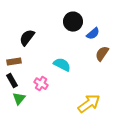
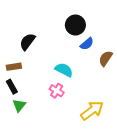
blue semicircle: (93, 34) -> (87, 44), moved
pink cross: (41, 84) -> (57, 91), moved

